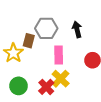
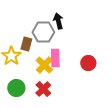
black arrow: (77, 29) -> (58, 21), moved
yellow cross: (61, 79) -> (44, 65), moved

